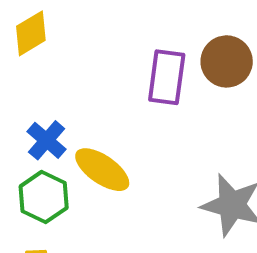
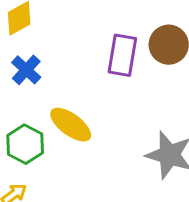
blue cross: (47, 140) -> (26, 70), moved

